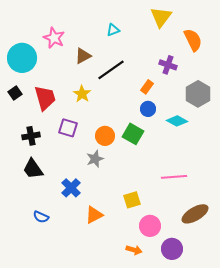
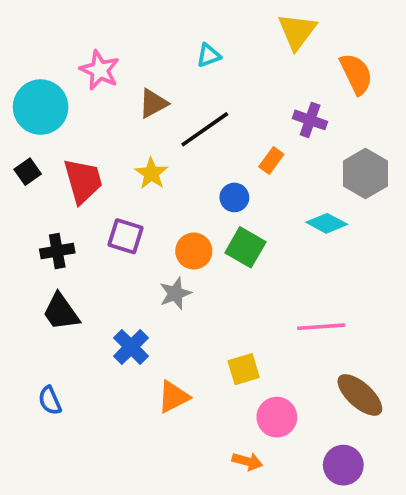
blue circle: (148, 109) -> (234, 197), moved
brown ellipse: (195, 214) -> (360, 395), turned 72
blue semicircle: (41, 217) -> (50, 401), moved, turned 42
purple circle: (172, 249) -> (343, 465), moved

